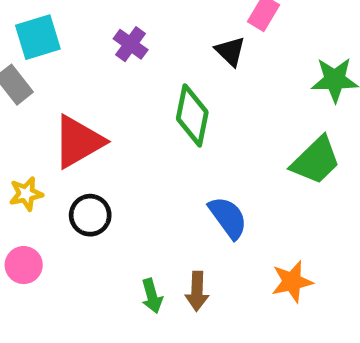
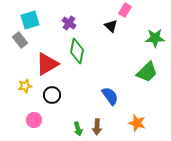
green diamond: (192, 115) -> (77, 51), moved
pink circle: (24, 265) -> (34, 120), moved
orange star: (292, 282) -> (137, 123), turned 30

